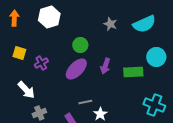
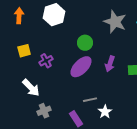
gray star: (110, 24) -> (115, 22), size x1.6
yellow square: (19, 53) -> (24, 51), turned -32

